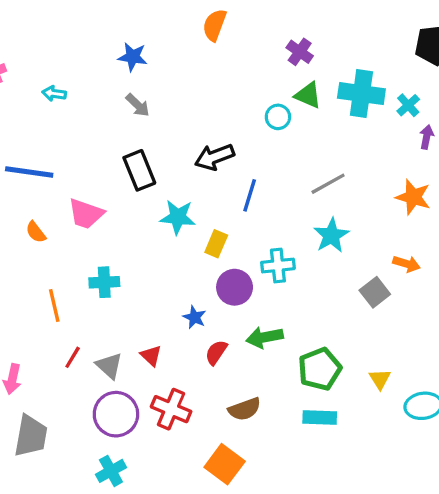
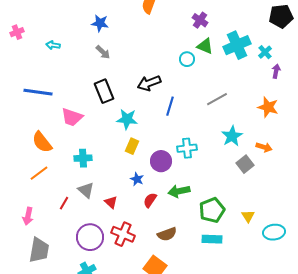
cyan cross: (361, 94) -> (237, 45), turned -32
orange semicircle: (36, 232) -> (42, 142), moved, size x1.6
cyan star: (331, 235) -> (232, 136), moved
yellow rectangle: (216, 244) -> (132, 146), moved
orange line: (54, 306) -> (39, 173), moved, turned 66
gray triangle: (109, 366) -> (86, 190), moved

